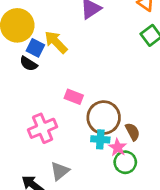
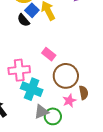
cyan cross: (100, 139) -> (32, 89), moved, size x1.5
green circle: (125, 162) -> (53, 116), moved
gray triangle: (60, 171) -> (41, 112), moved

